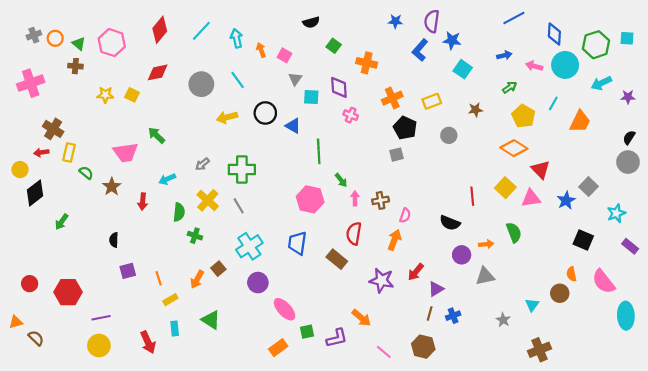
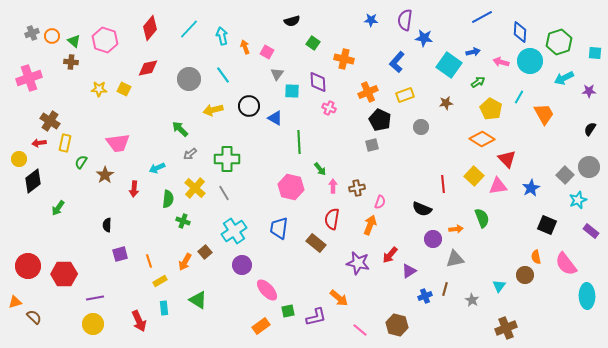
cyan square: (627, 38) -> (595, 53), moved
blue L-shape: (420, 50) -> (397, 62), moved
cyan square: (463, 69) -> (449, 65), moved, size x1.4
orange trapezoid: (580, 121) -> (544, 114), turned -55
green arrow: (157, 135) -> (180, 129), moved
gray circle: (628, 162) -> (589, 167), moved
green semicircle: (86, 173) -> (81, 162), turned -96
gray square: (589, 187) -> (565, 175), moved
red circle: (30, 284) -> (28, 266), size x1.6
brown line: (430, 314) -> (445, 289), moved

